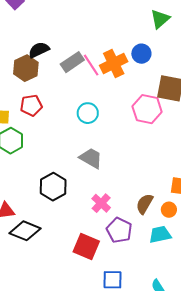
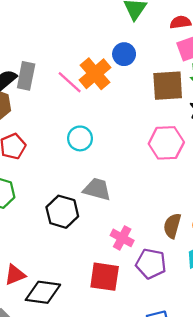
gray rectangle: (72, 62) -> (26, 76), moved, turned -30
pink hexagon: (147, 109) -> (166, 143), moved
black hexagon: (53, 187) -> (62, 212), moved
red square: (86, 246) -> (105, 277), moved

